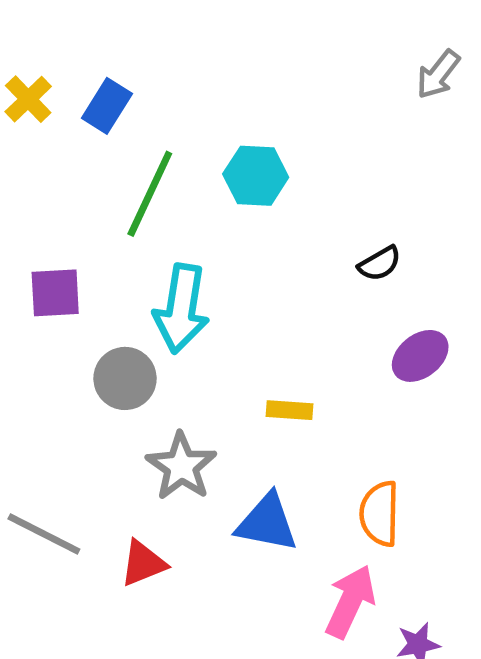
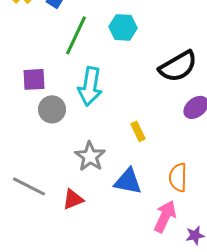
black semicircle: (380, 264) -> (178, 66), size x2.0
gray circle: (125, 378) -> (52, 109), moved
yellow rectangle: (289, 410) -> (138, 131), turned 60

